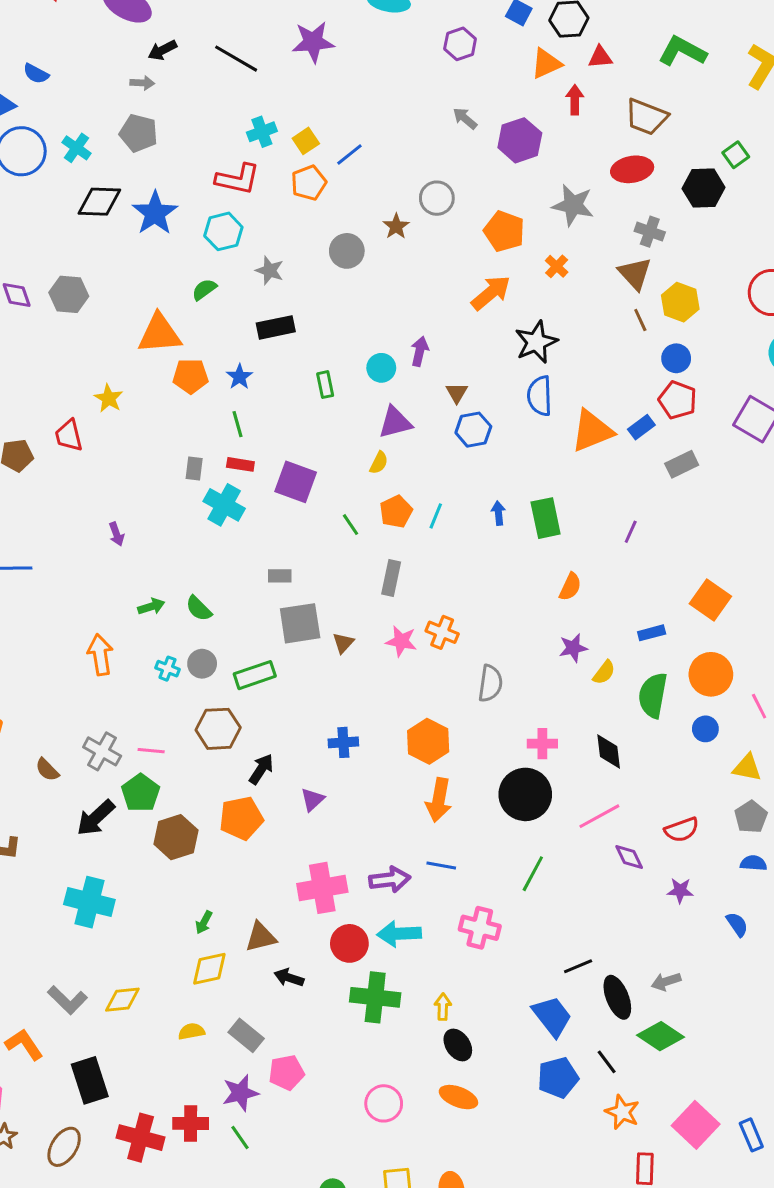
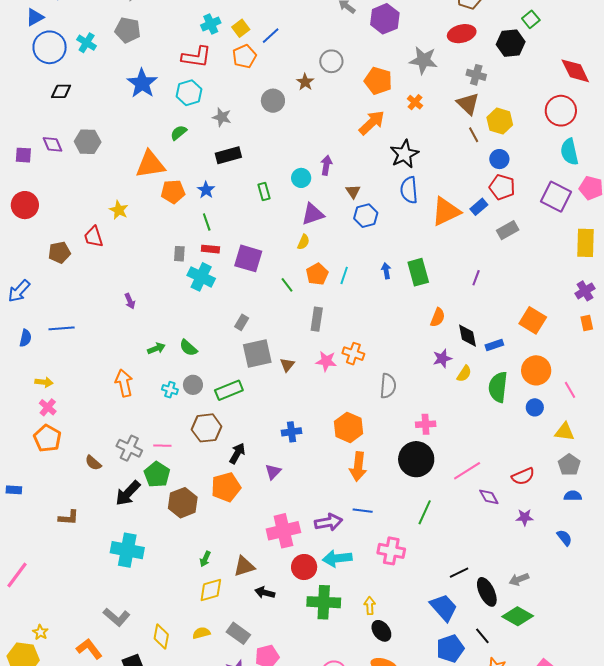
black diamond: (99, 202) -> (61, 91), moved, size x0.7
gray rectangle: (280, 576) -> (242, 322), turned -56
black diamond: (609, 752) -> (468, 336), moved
yellow diamond: (122, 1000) -> (161, 637), moved, turned -70

